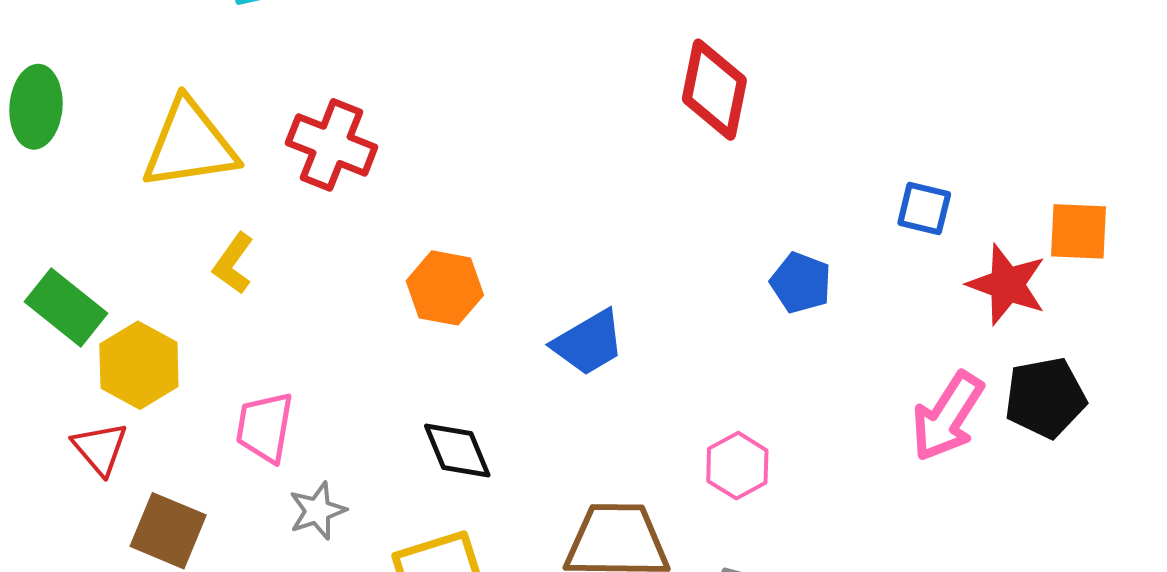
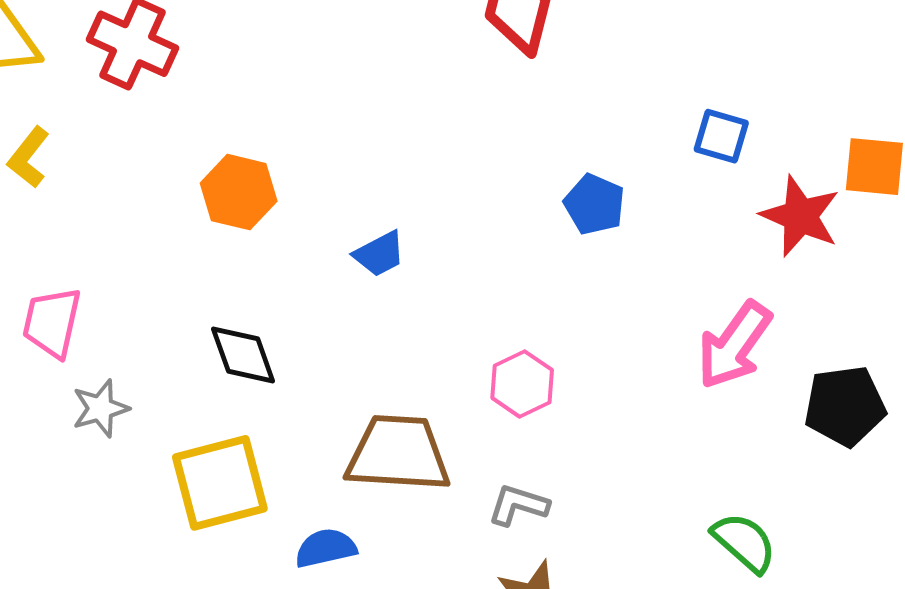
blue trapezoid: (588, 343) -> (379, 254), size x0.7
black pentagon: (1045, 398) -> (845, 406), moved

